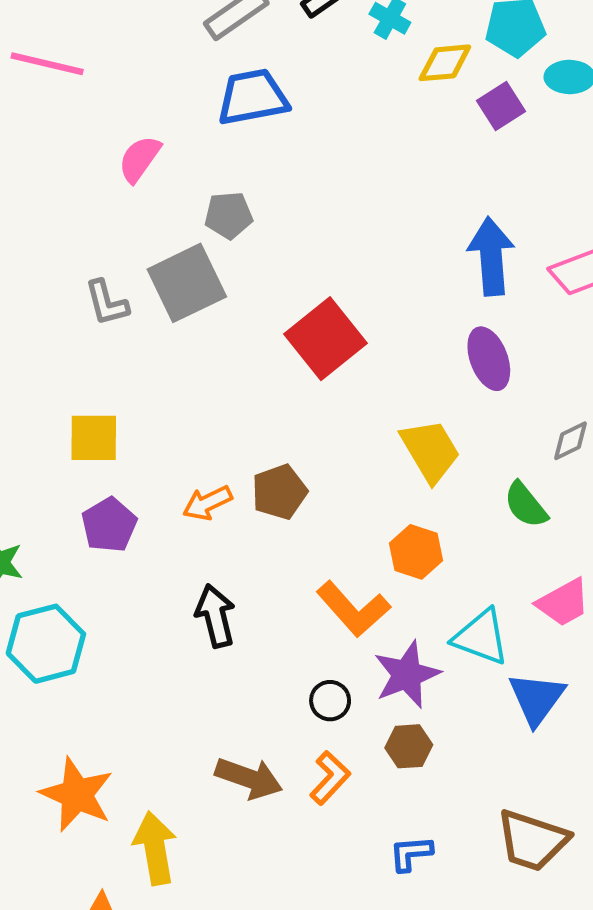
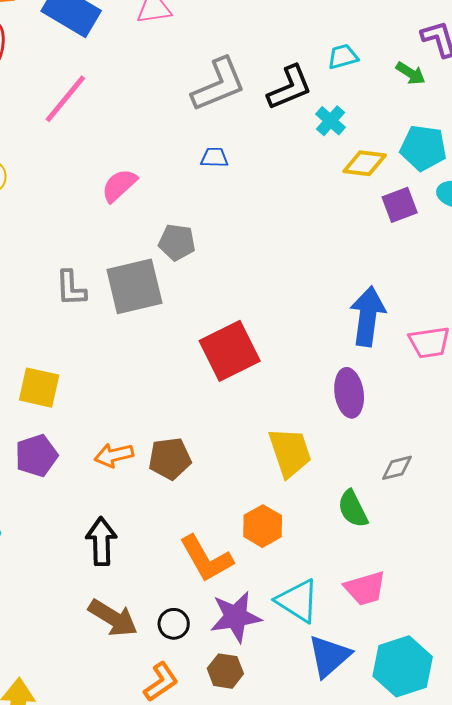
pink line: (47, 64) -> (65, 99), turned -76
blue trapezoid: (253, 97) -> (214, 158), size x0.5
brown arrow: (249, 778) -> (113, 618), moved

